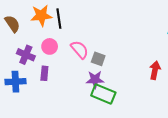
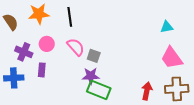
black line: (59, 19) -> (70, 17), moved
red arrow: (155, 70) -> (147, 91), moved

